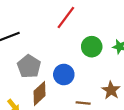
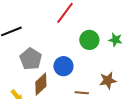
brown star: (111, 90) -> (108, 81), turned 30

